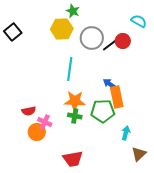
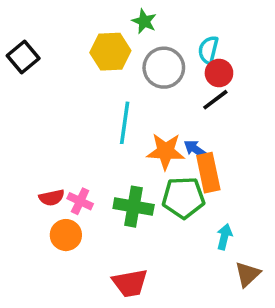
green star: (73, 11) -> (144, 21), moved
cyan semicircle: (139, 21) -> (208, 50), moved, turned -105
black line: (110, 45) -> (215, 100), moved
orange star: (75, 101) -> (166, 151), moved
green cross: (75, 116) -> (134, 207), size x1.5
pink cross: (45, 122) -> (80, 201), moved

